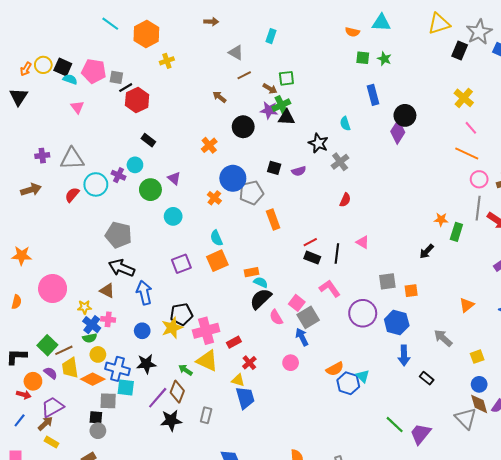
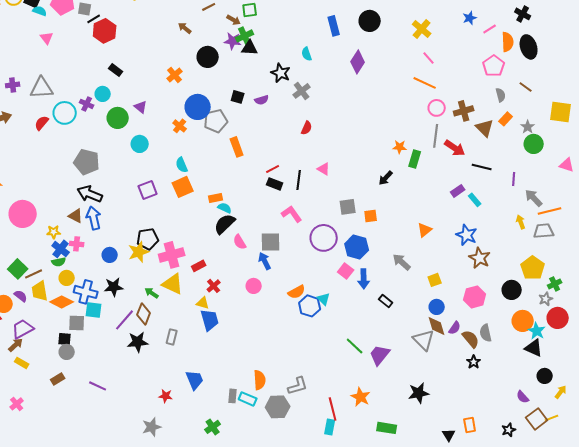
black circle: (405, 115) -> (370, 21), moved
blue arrow: (144, 293) -> (94, 218), moved
pink square: (297, 303) -> (346, 271), moved
gray square: (308, 317) -> (271, 242), turned 30

